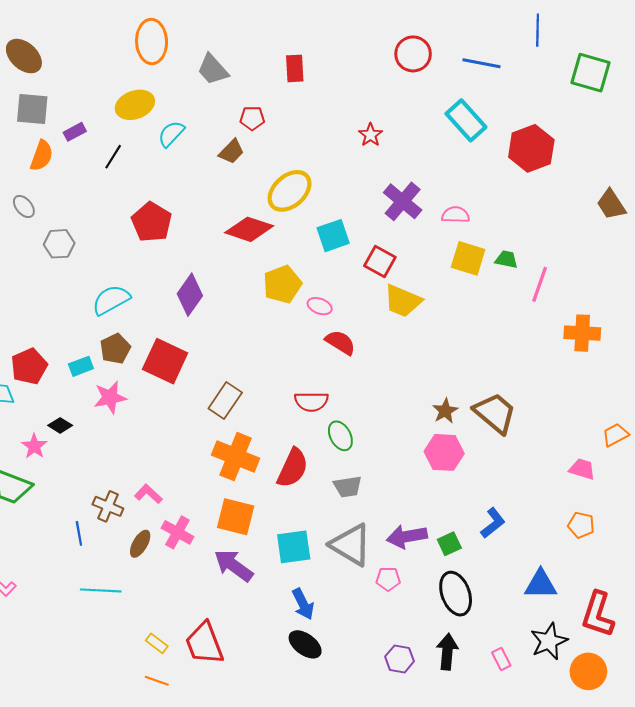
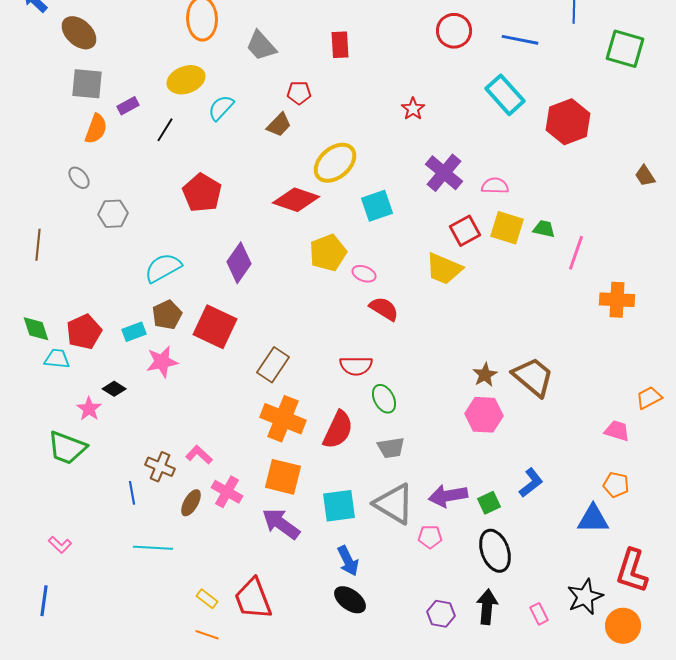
brown trapezoid: (611, 204) -> (645, 176), size x0.7
red square: (380, 261) -> (465, 231), moved, turned 32
blue triangle: (541, 584) -> (593, 519), moved

